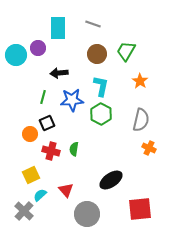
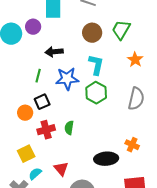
orange cross: (149, 148) -> (132, 145), moved
red cross: (51, 151) -> (46, 130), turned -30
black ellipse: (111, 180) -> (106, 159), turned 30

